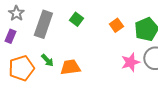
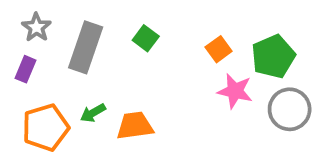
green arrow: (47, 60) -> (93, 113), turned 104
pink star: (130, 62) -> (235, 91), moved, turned 30

